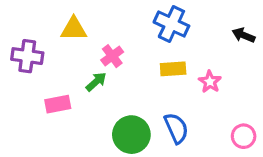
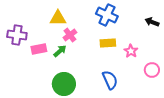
yellow triangle: (74, 29) -> (58, 18), moved
pink rectangle: (58, 104) -> (39, 49), moved
green circle: (131, 135) -> (64, 84), moved
pink circle: (244, 136) -> (152, 70), moved

